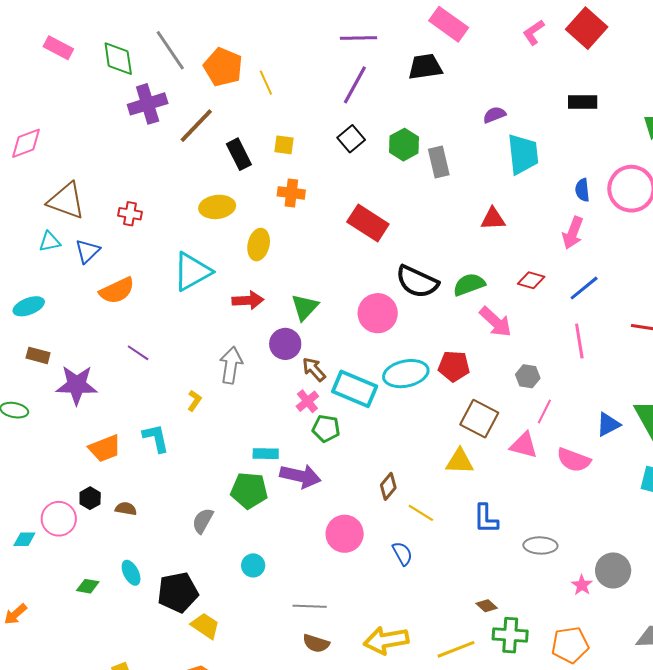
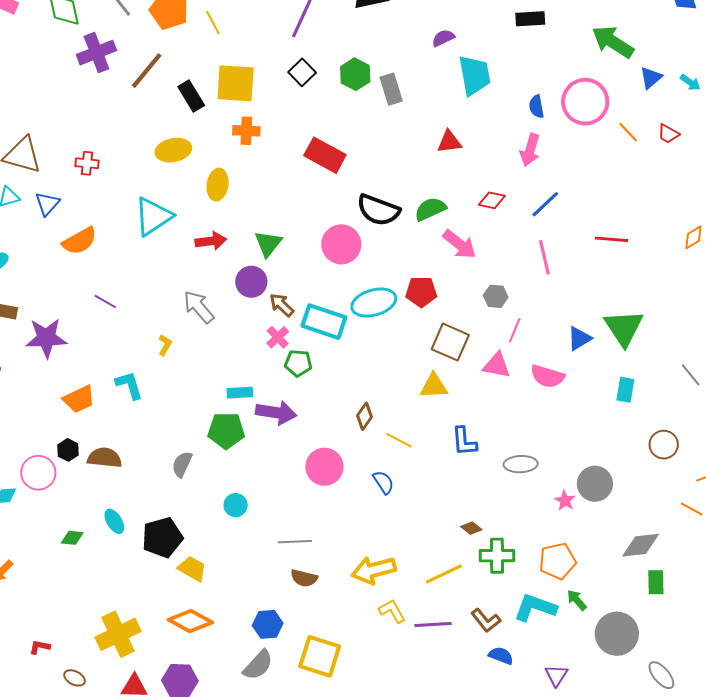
yellow square: (284, 145) -> (236, 83), size x2.0
gray arrow: (231, 365) -> (199, 307), turned -45
brown semicircle: (126, 509) -> (105, 458), size x1.6

